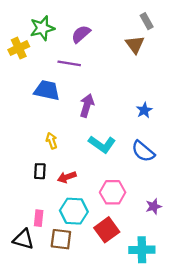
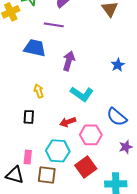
blue semicircle: (143, 151) -> (117, 117), moved
red arrow: (67, 177) -> (68, 122), moved

